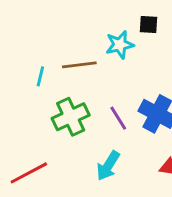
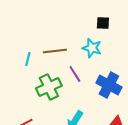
cyan star: (120, 45) -> (92, 48), moved, turned 30
purple line: (118, 118) -> (75, 74), moved

